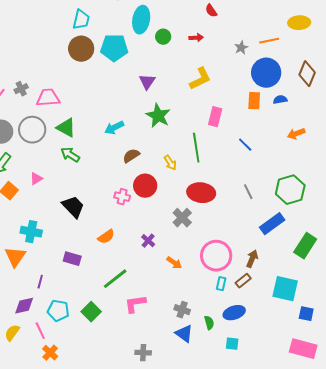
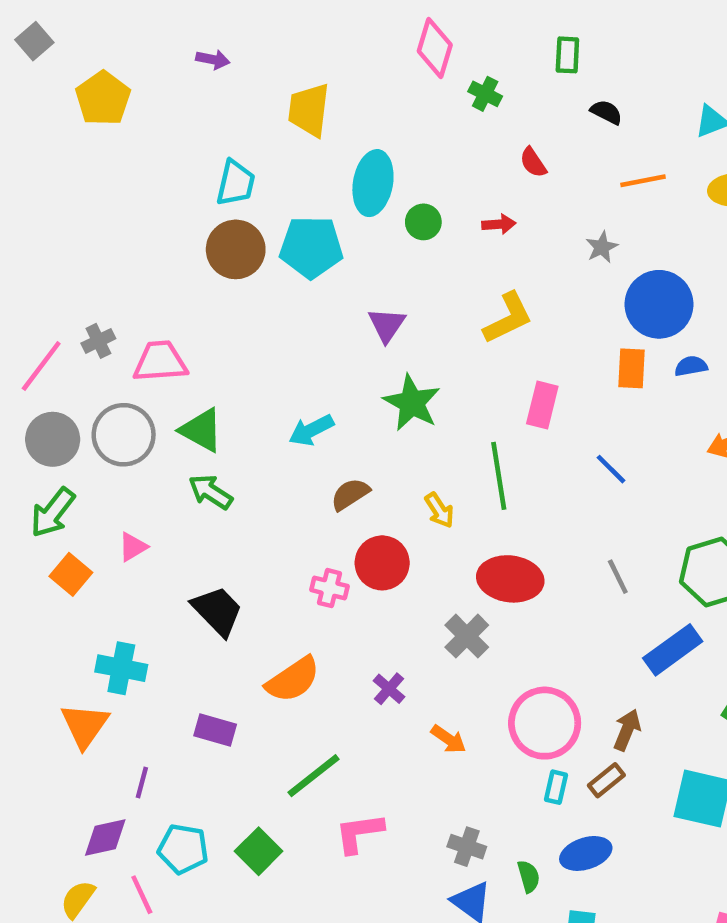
orange line: (269, 41) -> (643, 181), moved
orange semicircle: (106, 237) -> (293, 680), size x1.4

